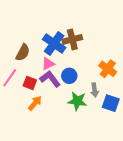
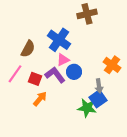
brown cross: (72, 39) -> (87, 14), moved
pink triangle: (48, 64) -> (63, 60), moved
green star: (77, 101) -> (87, 108), moved
blue square: (111, 103) -> (98, 99), moved, turned 36

